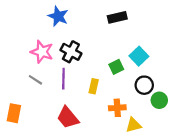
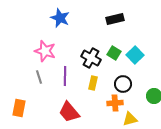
black cross: (71, 52) -> (91, 58), moved
green square: (116, 67) -> (114, 53), moved, turned -32
gray line: (35, 80) -> (39, 77), turned 40
black circle: (144, 85) -> (123, 84), moved

